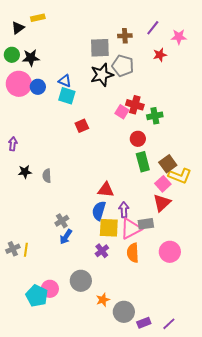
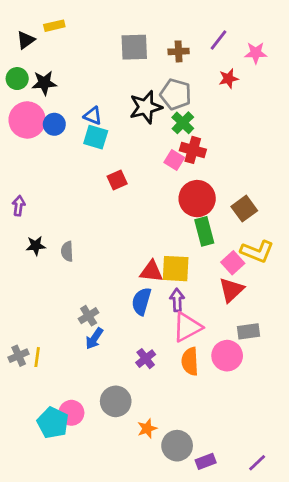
gray square: (100, 48) -> (134, 47), moved
green cross: (155, 116) -> (183, 123), moved, turned -35
red circle: (138, 139) -> (197, 199), size x1.6
brown square: (168, 164) -> (244, 209), moved
gray rectangle: (146, 224) -> (249, 331), moved
yellow square: (109, 228) -> (176, 269), moved
pink circle: (170, 252) -> (227, 356), moved
purple line: (169, 324) -> (257, 463), moved

